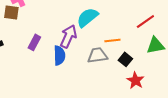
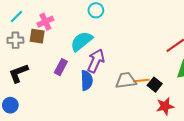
cyan semicircle: (87, 17) -> (81, 41), moved
orange line: (112, 40) -> (141, 80), moved
red star: (135, 80) -> (165, 106), turned 30

